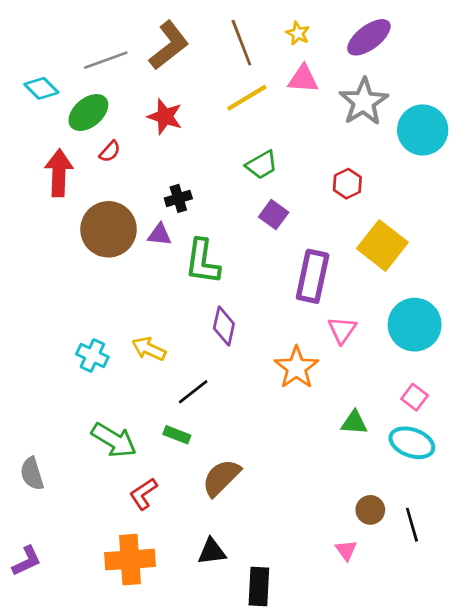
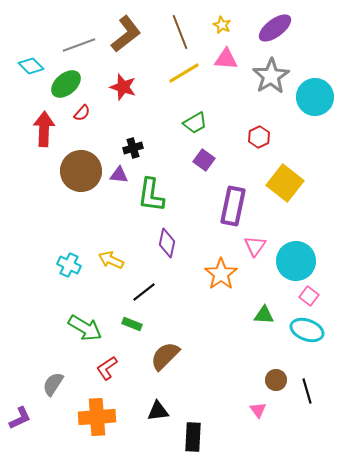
cyan circle: (415, 325) -> (296, 261), moved
gray semicircle: (32, 474) -> (53, 384), moved, turned 50

